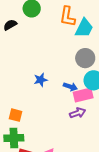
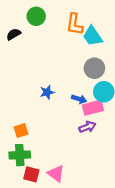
cyan trapezoid: (84, 28) -> (93, 36), turned 120
orange square: (15, 115) -> (21, 130), turned -32

